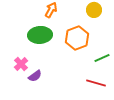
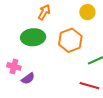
pink cross: (21, 64) -> (14, 66), turned -32

